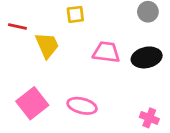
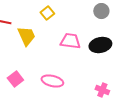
yellow square: (75, 14) -> (47, 13), turned -32
pink square: (32, 103) -> (15, 79), size x0.7

